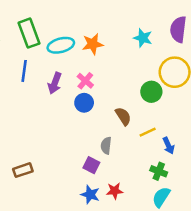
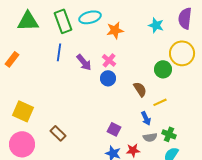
cyan ellipse: (61, 45) -> (90, 17), moved
purple arrow: (55, 83) -> (84, 62), turned -60
gray semicircle: (106, 146) -> (150, 137), moved, turned -104
blue arrow: (168, 146) -> (146, 118), moved
brown rectangle: (23, 170) -> (58, 133), turned 63

